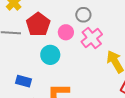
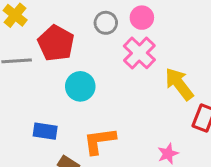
gray circle: (83, 15) -> (106, 23), moved
pink circle: (66, 32) -> (142, 18), moved

